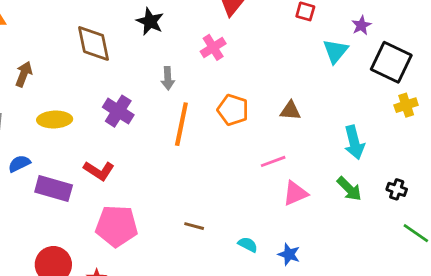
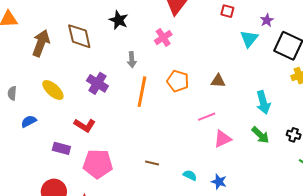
brown arrow: (24, 74) -> (41, 43), moved, size x1.5
yellow ellipse: (55, 119) -> (53, 90), turned 45
purple rectangle: (54, 188) -> (61, 148), moved, size x0.7

